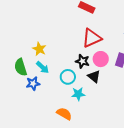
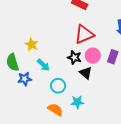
cyan arrow: (43, 67) -> (43, 65), moved
cyan circle: (68, 77) -> (58, 86), moved
cyan star: (78, 94) -> (77, 102), moved

